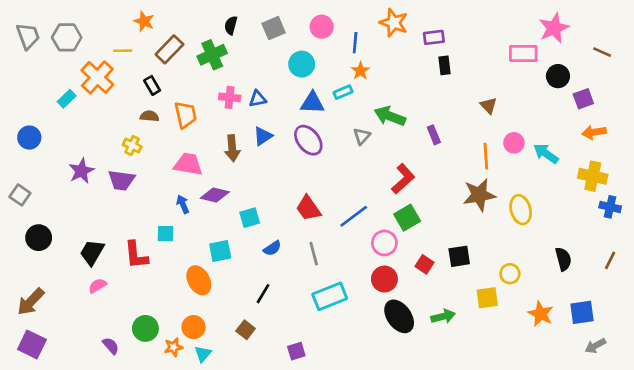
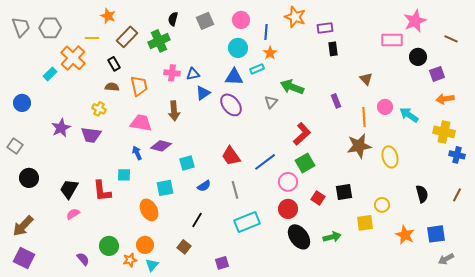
cyan circle: (302, 64) -> (238, 48), moved
purple rectangle: (434, 135) -> (336, 101), moved
blue triangle: (263, 136) -> (203, 93), moved

